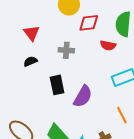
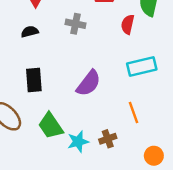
red semicircle: (108, 45) -> (128, 24), turned 84
black rectangle: (57, 85) -> (34, 80), moved

